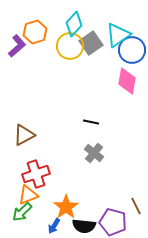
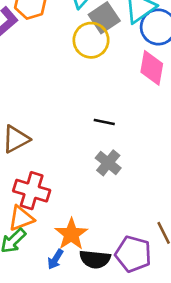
yellow circle: (70, 46) -> (91, 40), moved
red cross: (36, 174) -> (32, 191), turned 36

